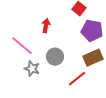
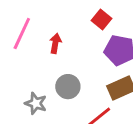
pink line: (22, 46) -> (22, 34), moved, turned 75

